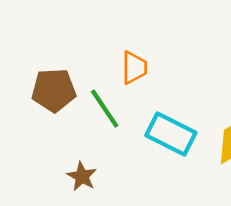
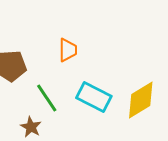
green line: (105, 109) -> (47, 98), moved

